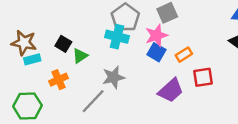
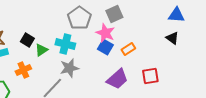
pink star: (156, 35) -> (105, 33), turned -30
cyan cross: (117, 37) -> (65, 44), moved
red square: (203, 77) -> (150, 76), moved

